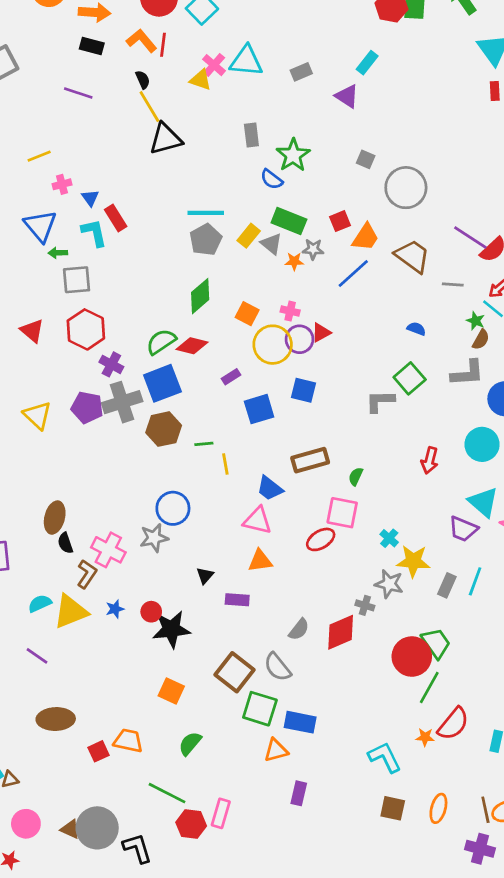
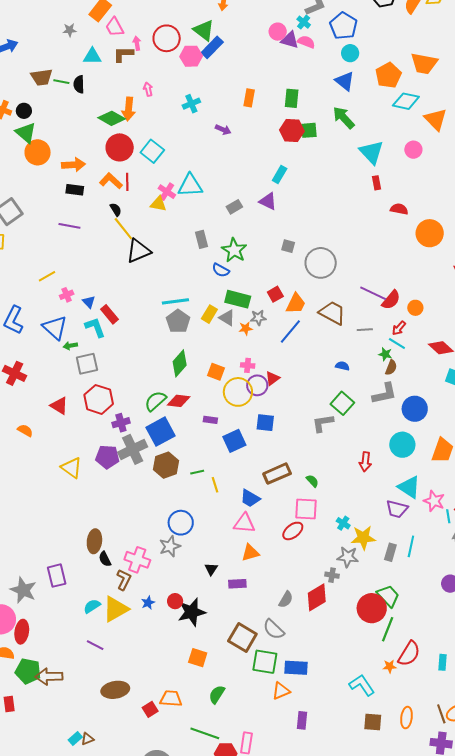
gray rectangle: (301, 72) -> (234, 207), moved
purple cross: (111, 364) -> (121, 423), turned -36
purple rectangle: (231, 377) -> (210, 420), turned 48
green semicircle: (356, 476) -> (312, 481), turned 120

